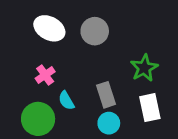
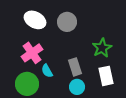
pink cross: (45, 75) -> (32, 53), size x1.5

